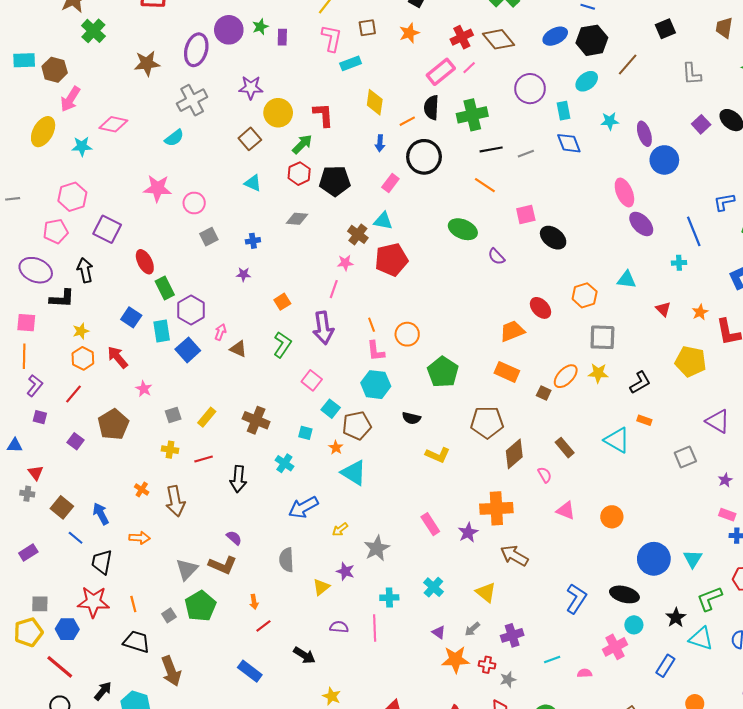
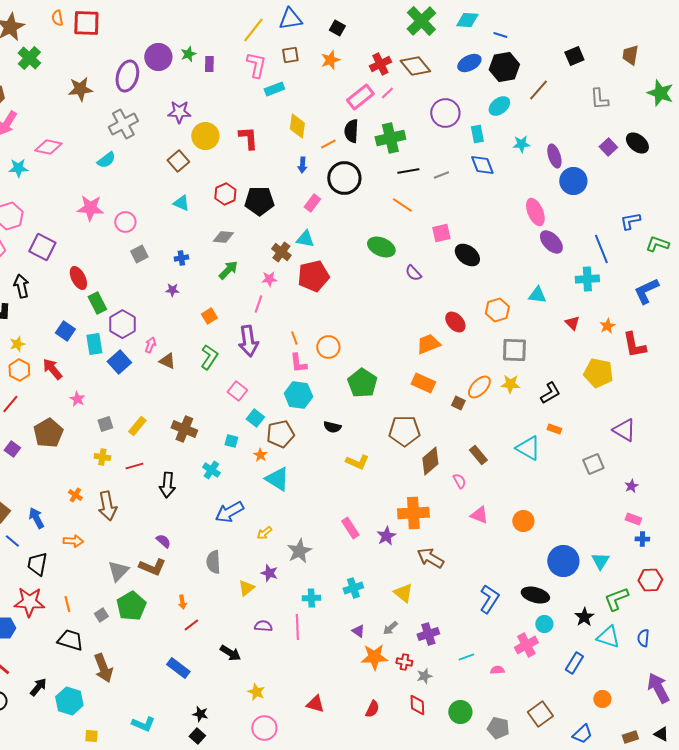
green arrow: (302, 144) -> (228, 270), moved
cyan cross: (679, 263) -> (587, 279), size x1.6
cyan cross: (433, 587) -> (353, 588), turned 30

